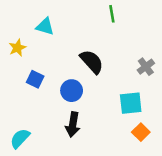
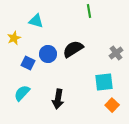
black semicircle: (92, 62) -> (73, 49), turned -80
blue circle: (72, 91) -> (48, 54), moved
cyan semicircle: (20, 138) -> (22, 93), moved

